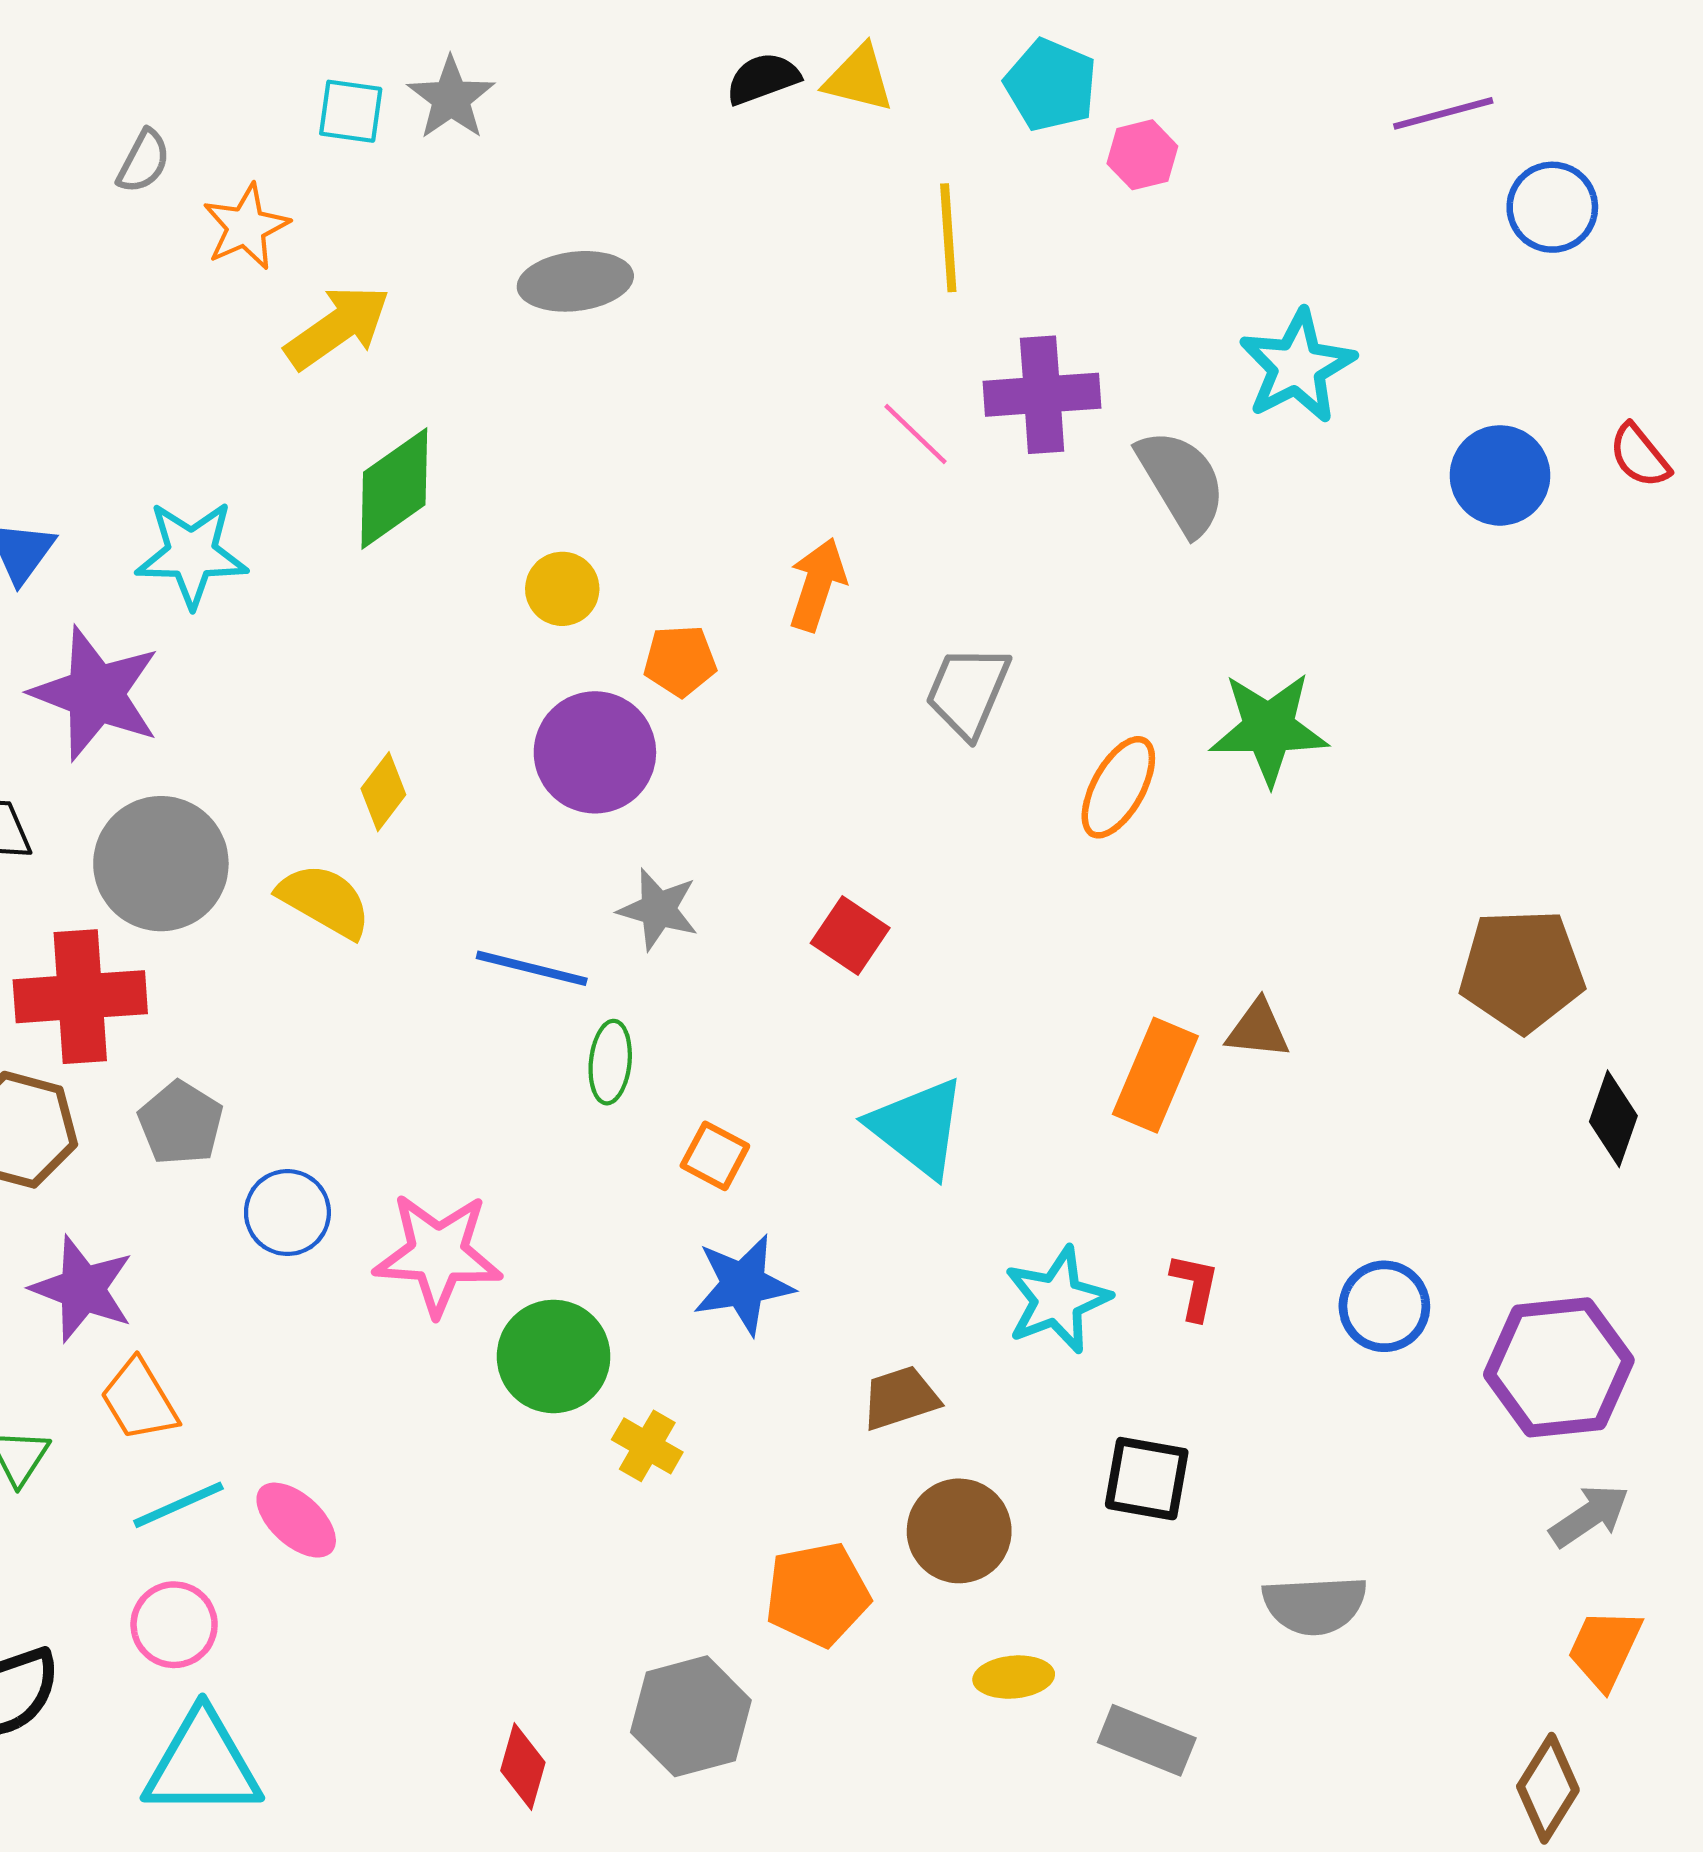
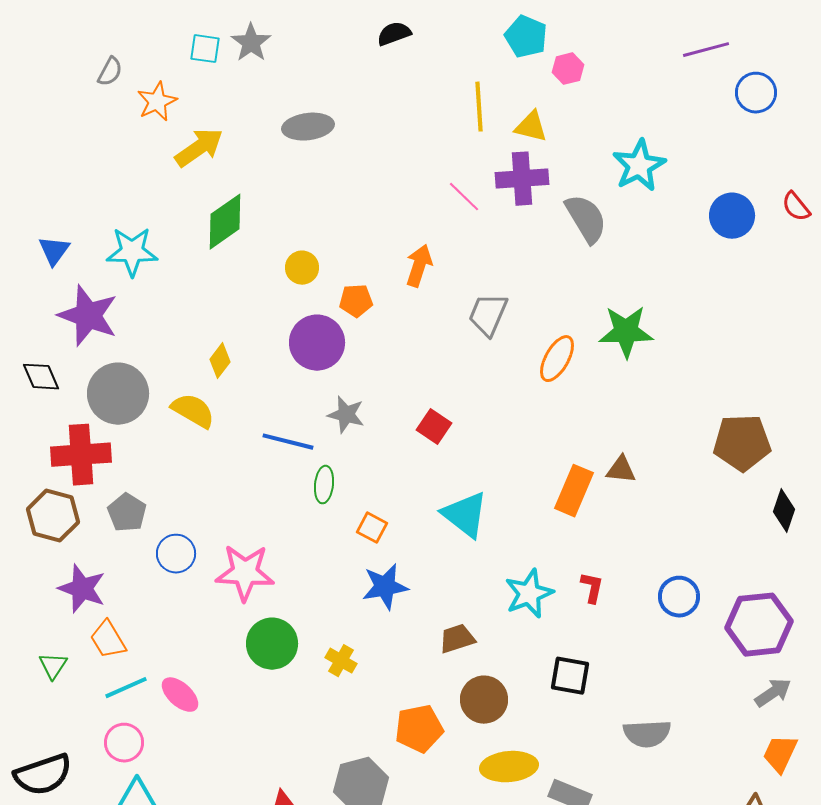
yellow triangle: (859, 79) -> (531, 127), moved
green circle: (554, 1356) -> (272, 644), moved
yellow ellipse: (1014, 1677) -> (509, 767), size x1.6

